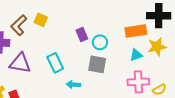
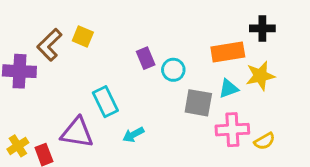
black cross: (159, 16) -> (262, 28), size x0.7
purple triangle: (20, 63) -> (77, 133), moved
gray square: (97, 64) -> (198, 103), moved
cyan arrow: (73, 85) -> (133, 135), turned -32

